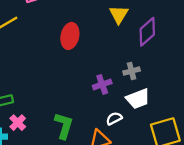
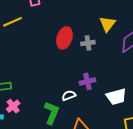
gray cross: (132, 71) -> (88, 43), moved
white semicircle: (114, 118) -> (69, 95), moved

